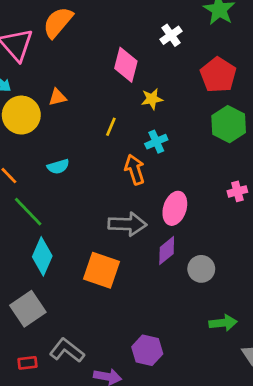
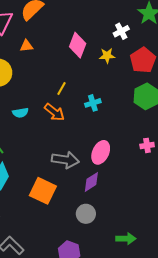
white cross: (171, 35) -> (121, 31), moved
orange triangle: (57, 97) -> (26, 46), moved
yellow star: (152, 99) -> (107, 56), moved
orange arrow: (135, 170) -> (54, 112), moved, turned 140
gray circle: (201, 269) -> (86, 214), moved

